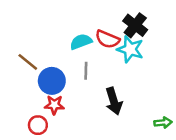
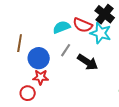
brown line: (28, 62) -> (20, 43), turned 60
gray line: (86, 71) -> (66, 50), turned 32
black arrow: (114, 101) -> (88, 62), moved, turned -40

